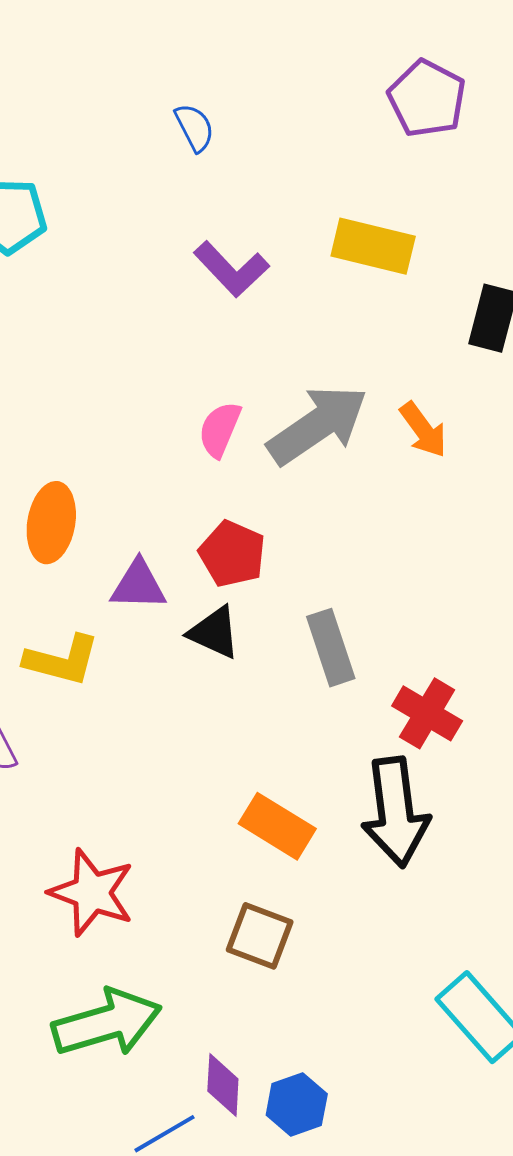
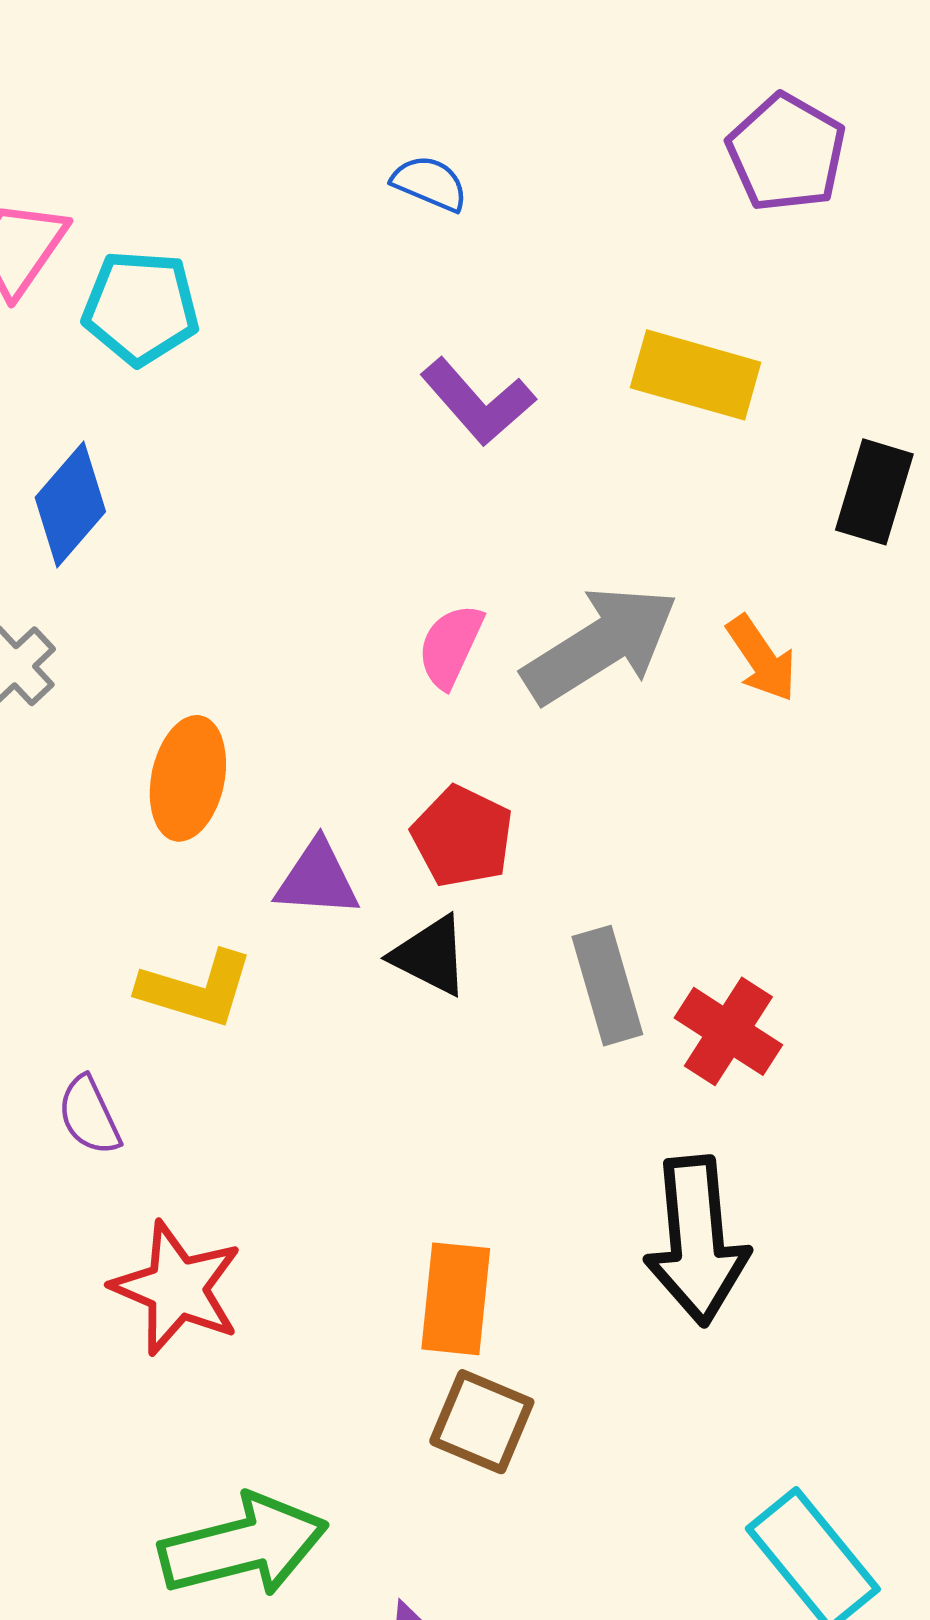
blue semicircle: (194, 127) -> (430, 183), turned -42
red cross: (427, 713) -> (728, 1031), moved
orange rectangle: (277, 826) -> (456, 1299), moved, turned 62
red star: (92, 893) -> (177, 1288), moved

